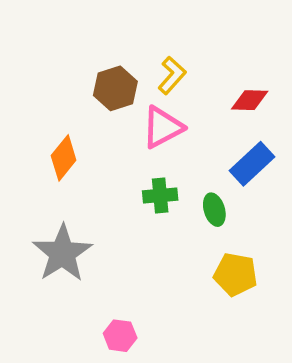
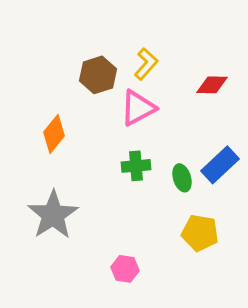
blue rectangle: (252, 164) -> (220, 165), moved
pink hexagon: (120, 336) -> (125, 269), moved

